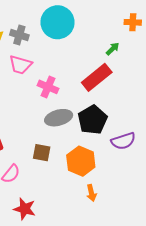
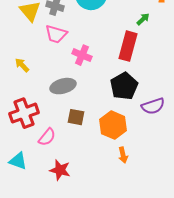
red rectangle: (97, 77) -> (128, 46), turned -36
gray ellipse: (59, 118) -> (63, 86), moved

